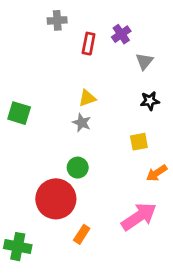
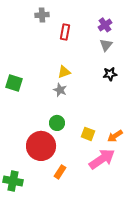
purple cross: (121, 34) -> (105, 25), moved
yellow square: (139, 142) -> (88, 134), moved, turned 32
orange arrow: (157, 173) -> (115, 136), moved

